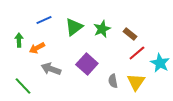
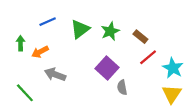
purple square: (87, 64) -> (107, 68), moved
yellow triangle: (136, 82) -> (172, 94), moved

